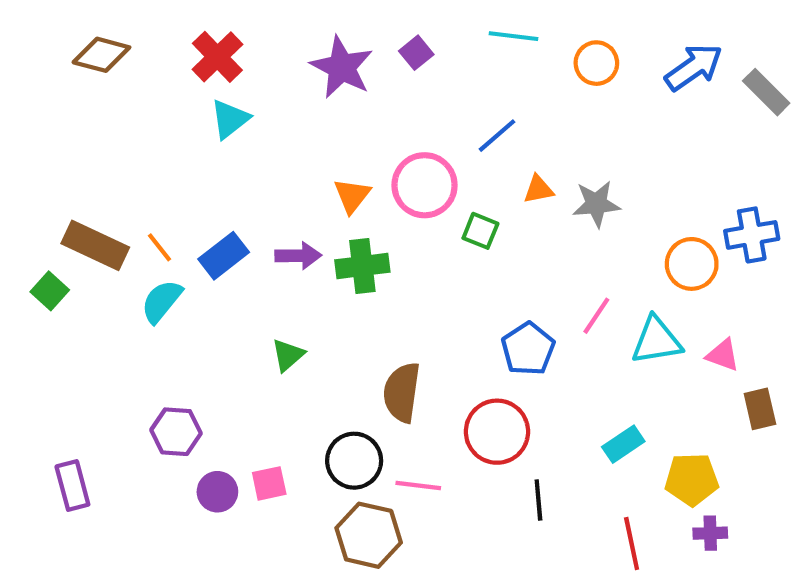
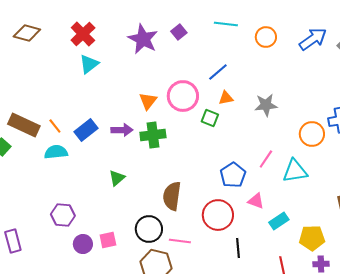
orange triangle: (538, 189) -> (226, 98), moved
cyan semicircle: (162, 301) -> (56, 152), turned 45
pink triangle: (723, 355) -> (256, 201), moved

